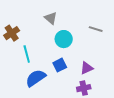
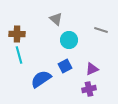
brown cross: (12, 33) -> (17, 34), turned 35
cyan line: (27, 54) -> (19, 55), moved

